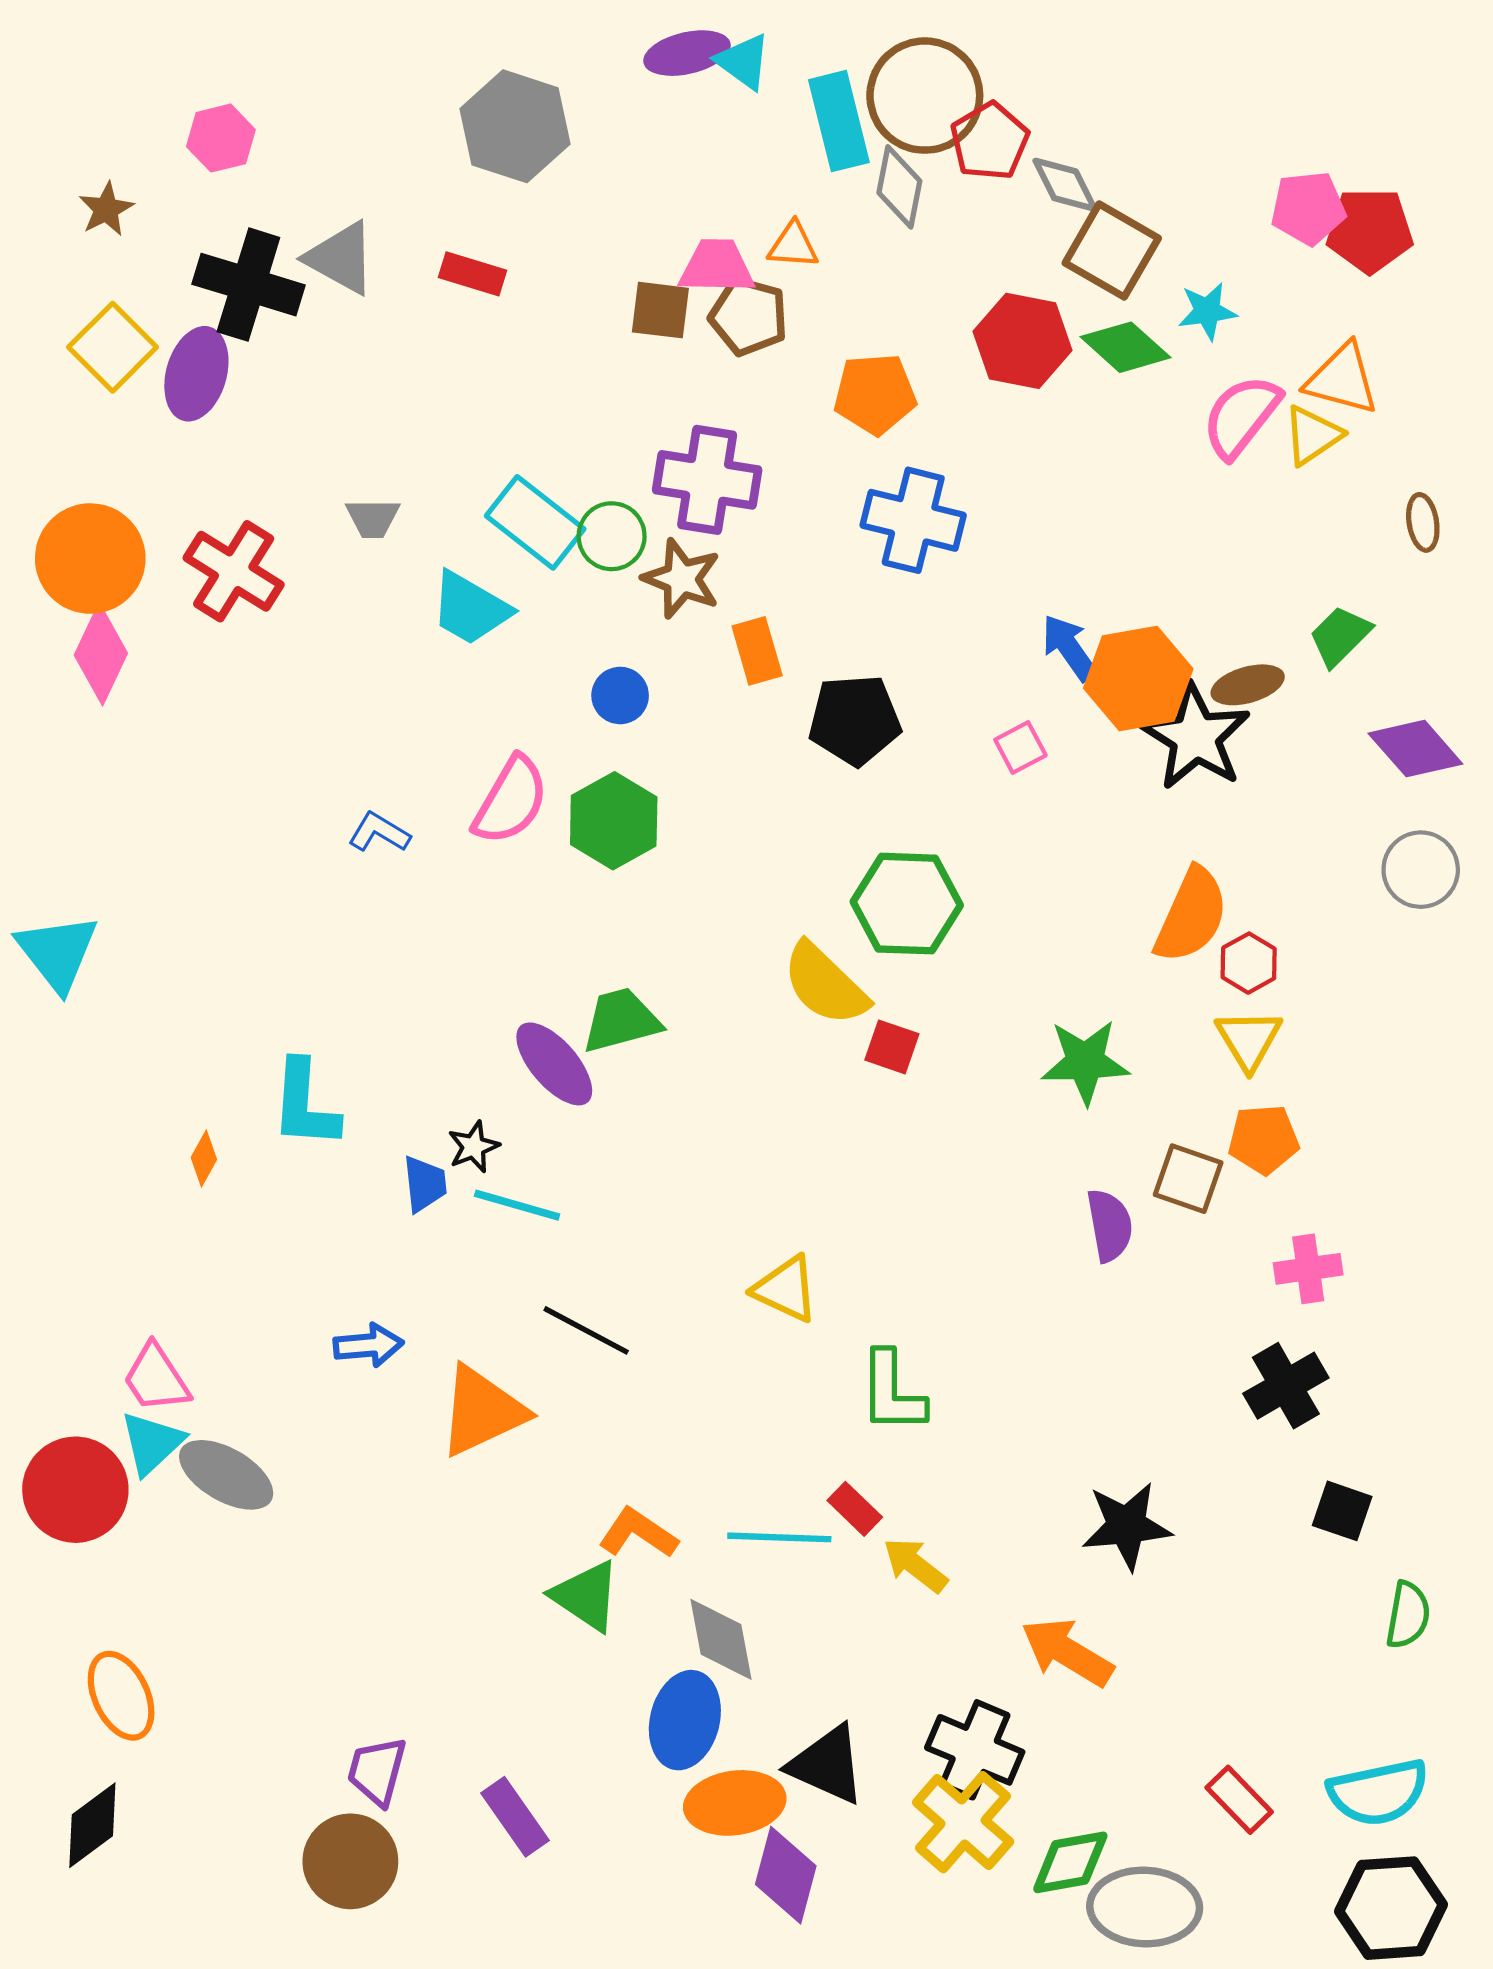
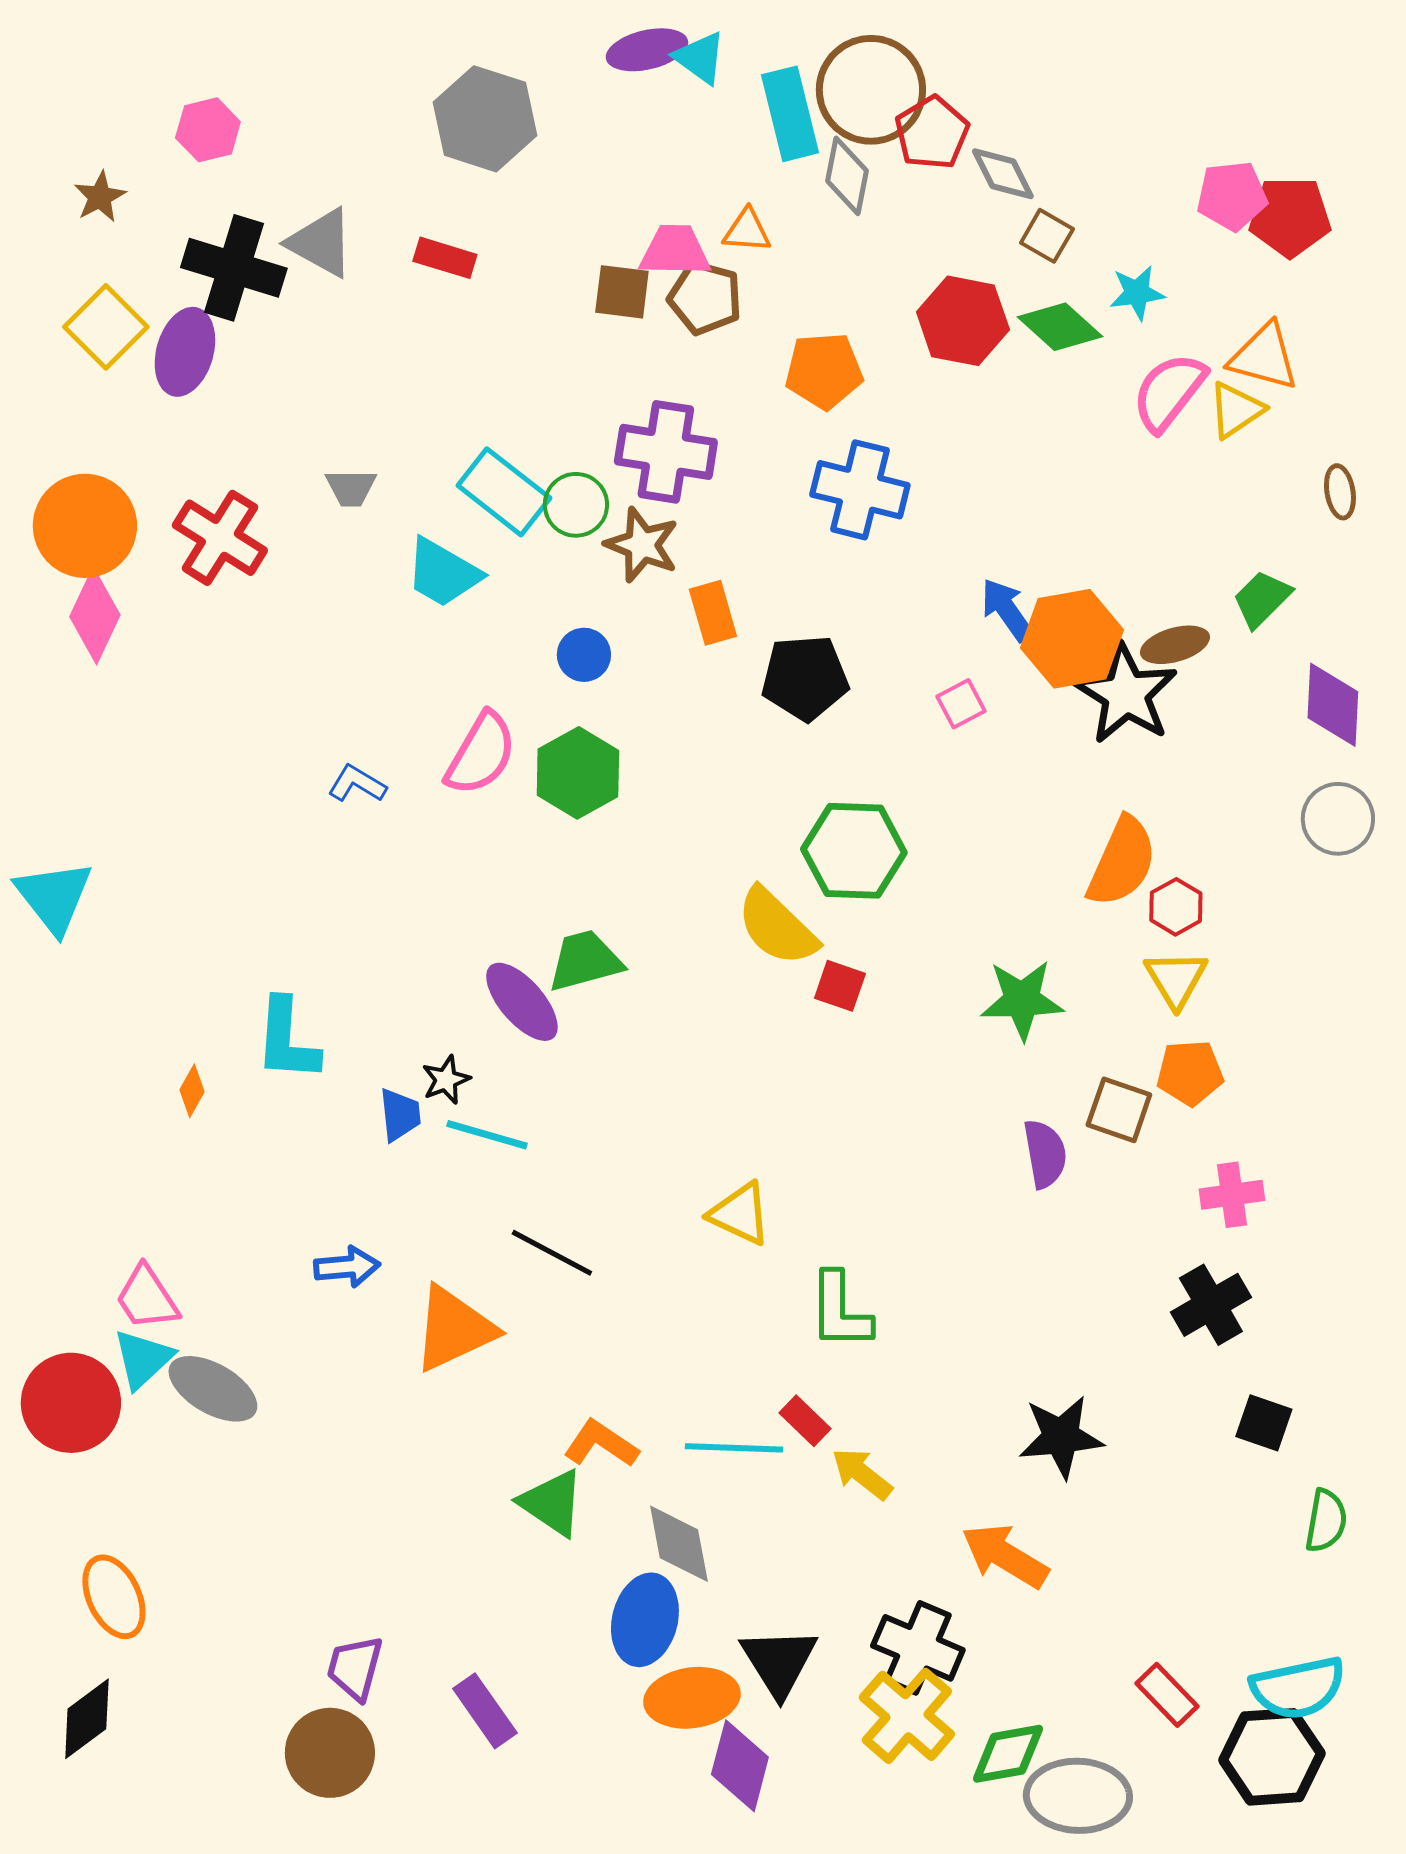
brown square: (1112, 251) -> (1047, 236), size x0.6
purple diamond: (1415, 749) -> (1333, 705), turned 44
black triangle: (827, 1765) -> (779, 1662), turned 34
black hexagon: (1391, 1908) -> (1272, 1757), moved

